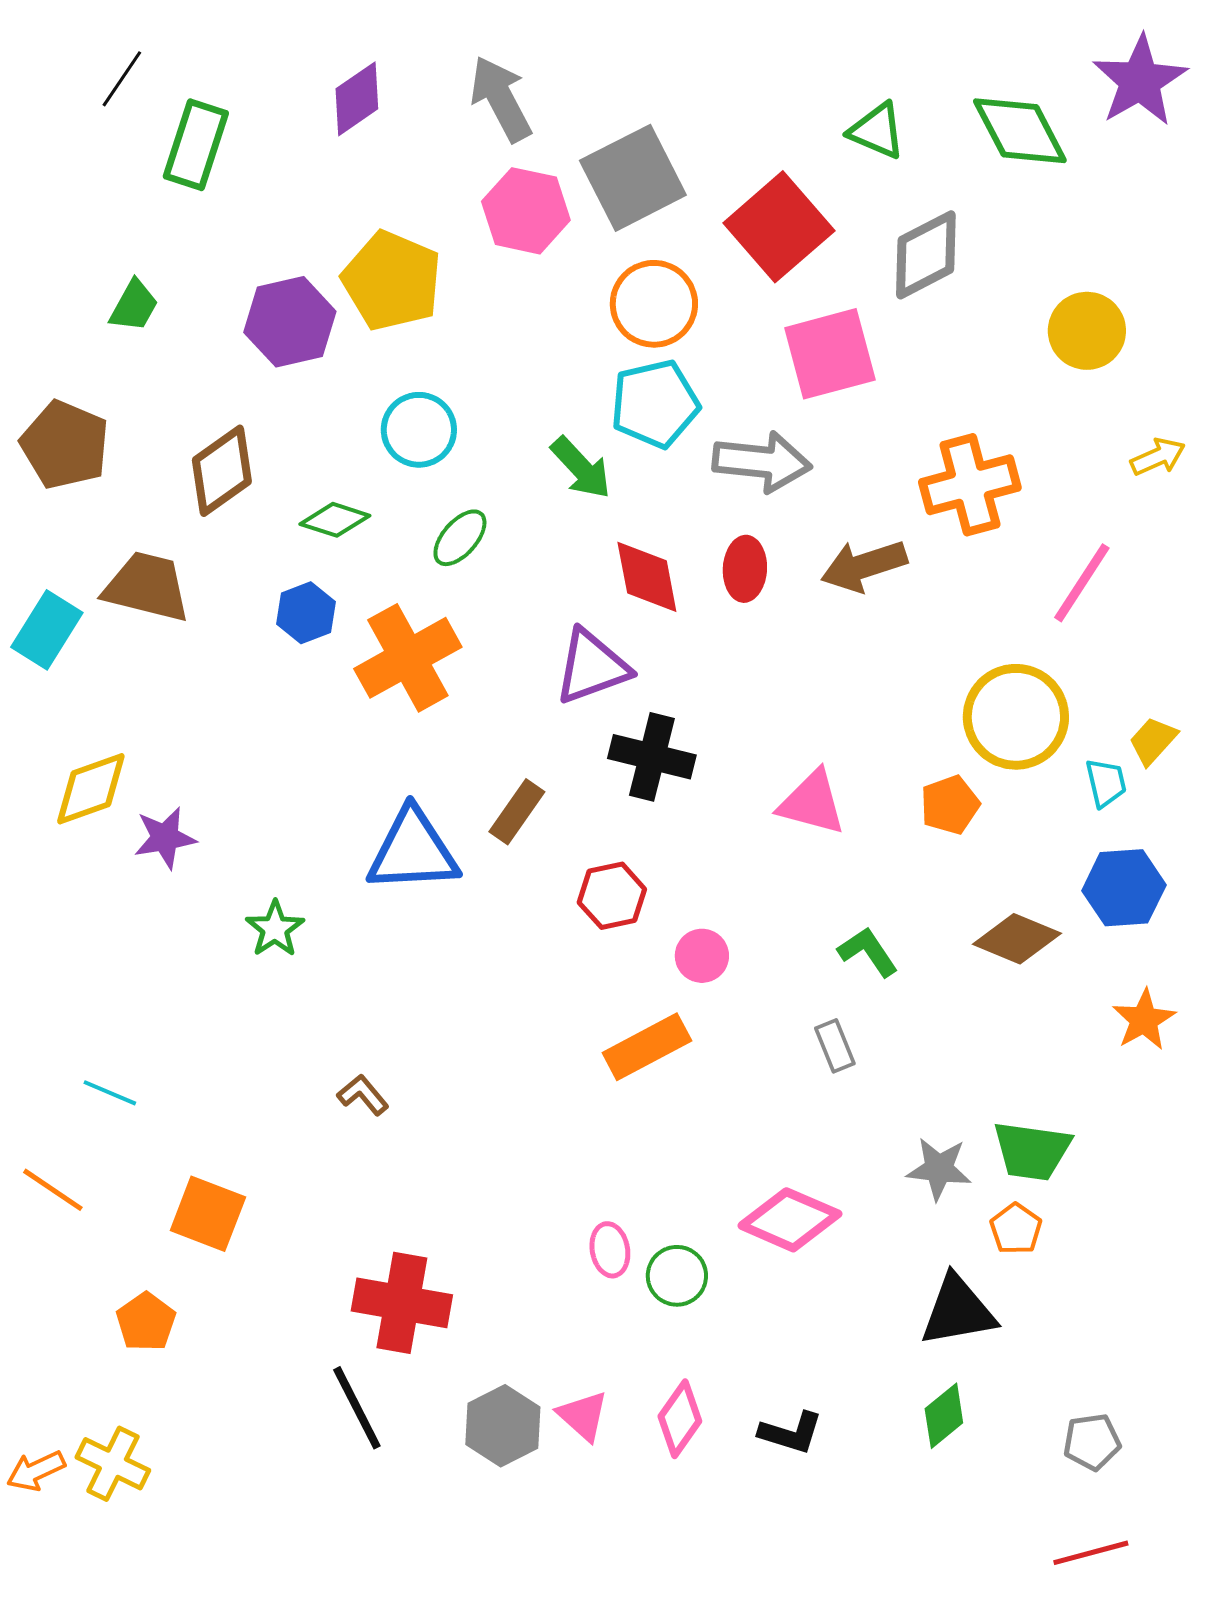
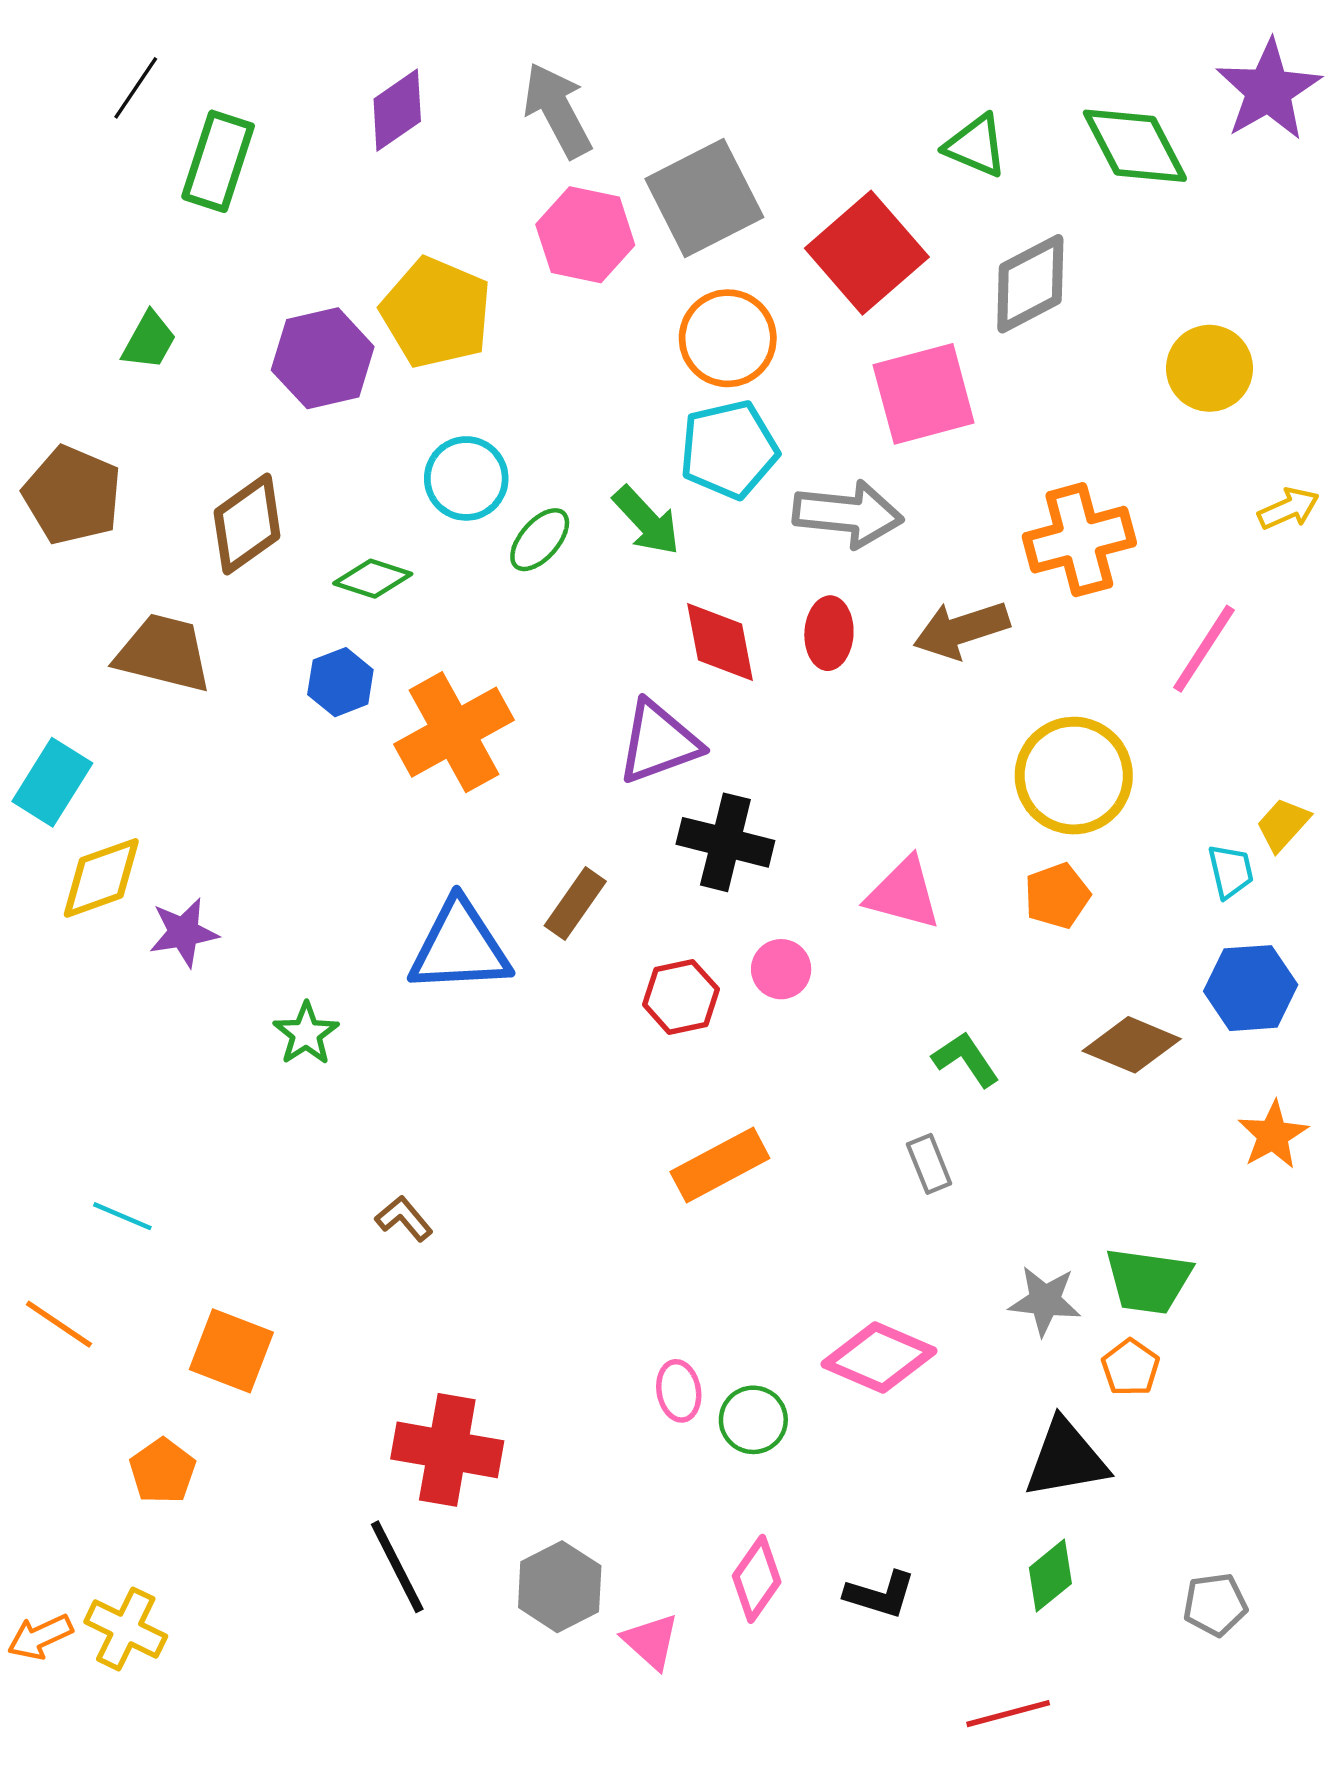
green ellipse: (460, 538) -> (540, 540), moved
cyan rectangle: (47, 630) -> (52, 782), moved
yellow circle: (1016, 717) -> (1074, 776), moved
pink circle: (702, 956) -> (781, 969), moved
pink triangle: (583, 1416) -> (651, 1641), moved
red line: (1091, 1553) -> (1008, 1714), moved

